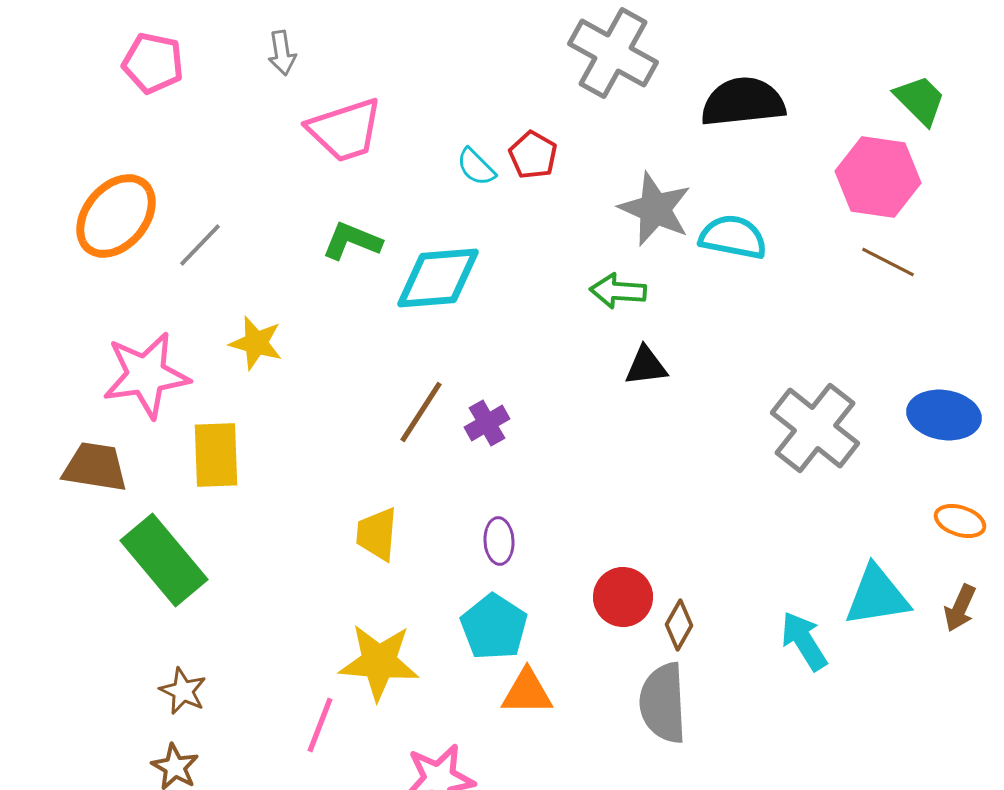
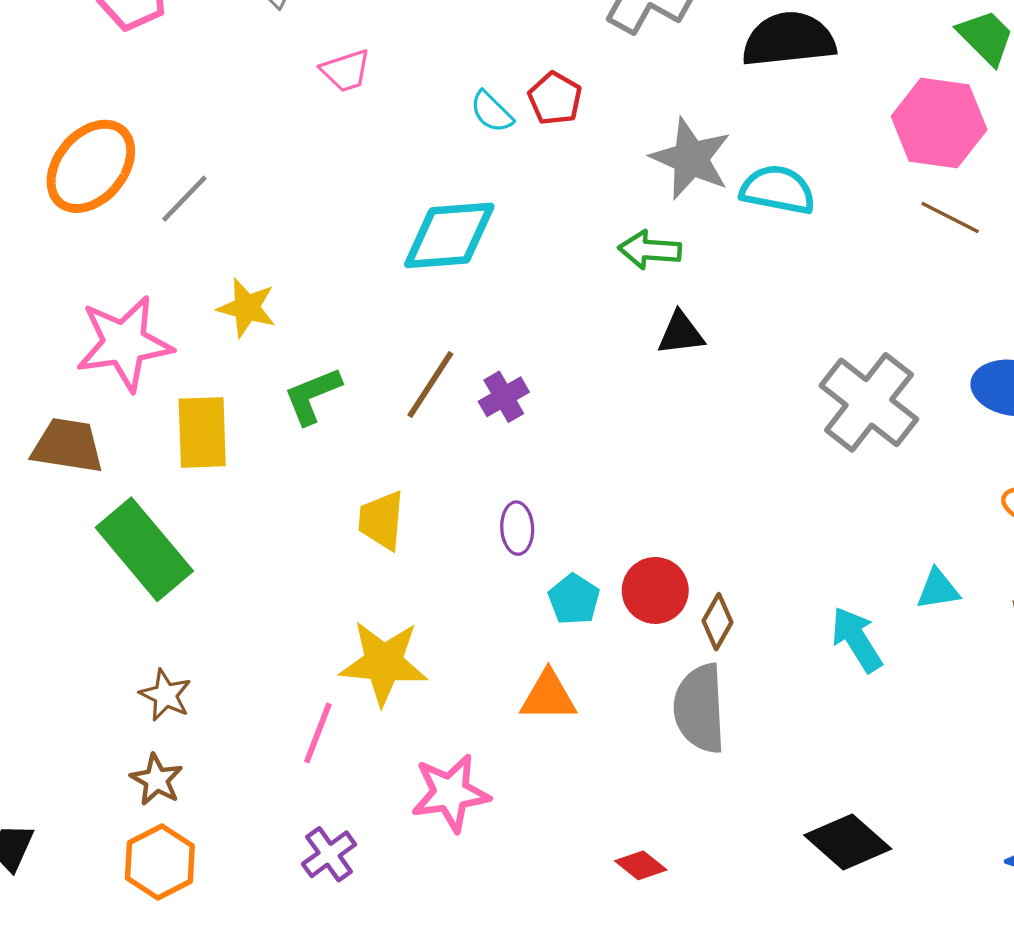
pink trapezoid: (345, 130) -> (346, 71), size x0.6
green L-shape: (352, 241) -> (312, 396), moved, turned -44
cyan triangle: (877, 596) -> (938, 589), size x0.6
cyan pentagon: (494, 627) -> (574, 599), moved, size x0.7

